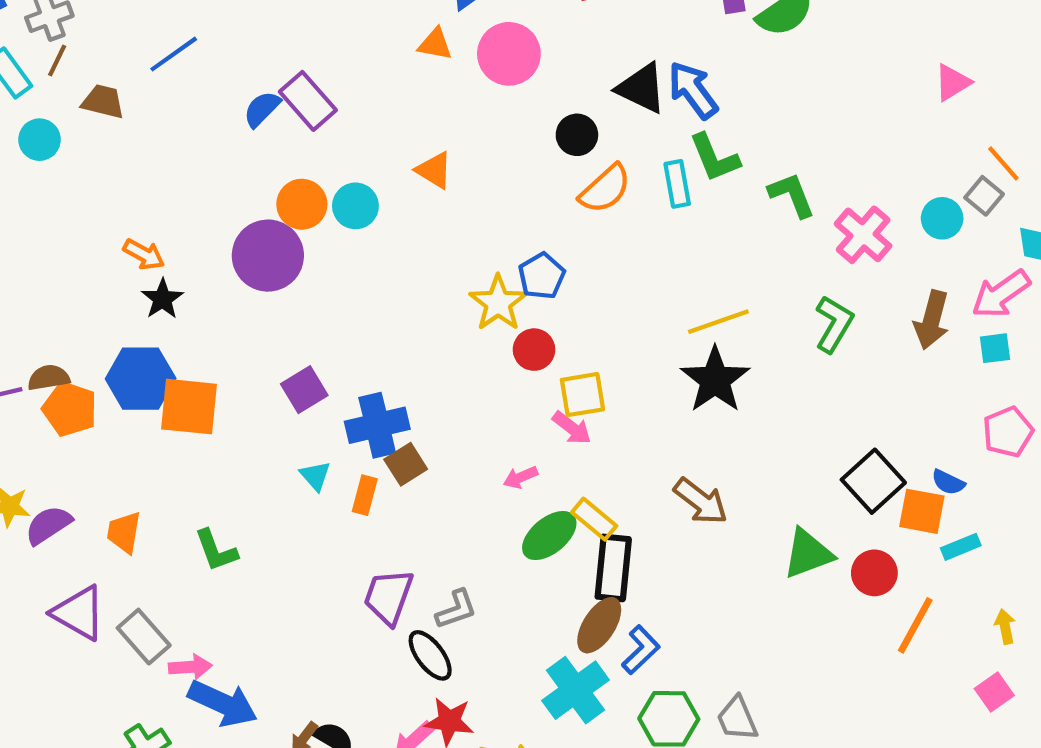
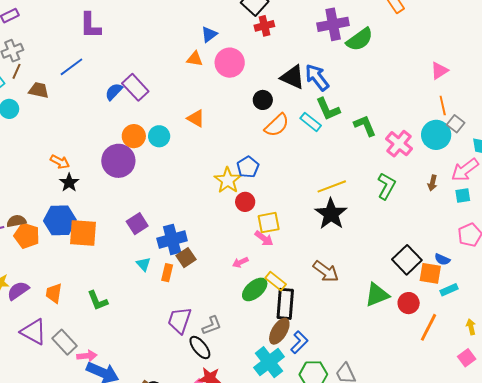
orange line: (1003, 163) -> (443, 106), moved, turned 30
cyan rectangle: (677, 184) -> (311, 122), turned -40
cyan circle: (942, 218) -> (436, 135), size x1.5
brown arrow: (932, 320) -> (432, 183), size x0.6

